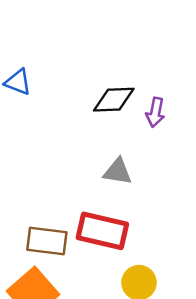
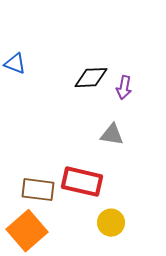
gray triangle: (118, 172) -> (112, 135), moved

